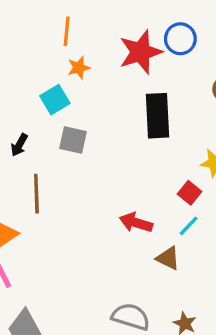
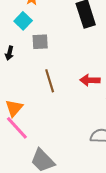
brown line: (36, 194) -> (50, 81), moved

